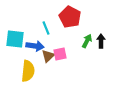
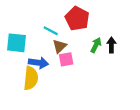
cyan line: (46, 28) -> (51, 31), turned -40
blue arrow: (35, 46) -> (39, 63), moved
brown triangle: (48, 56) -> (60, 46), moved

